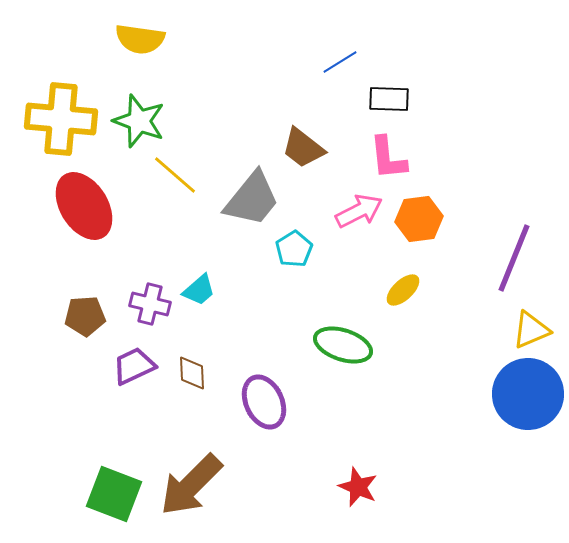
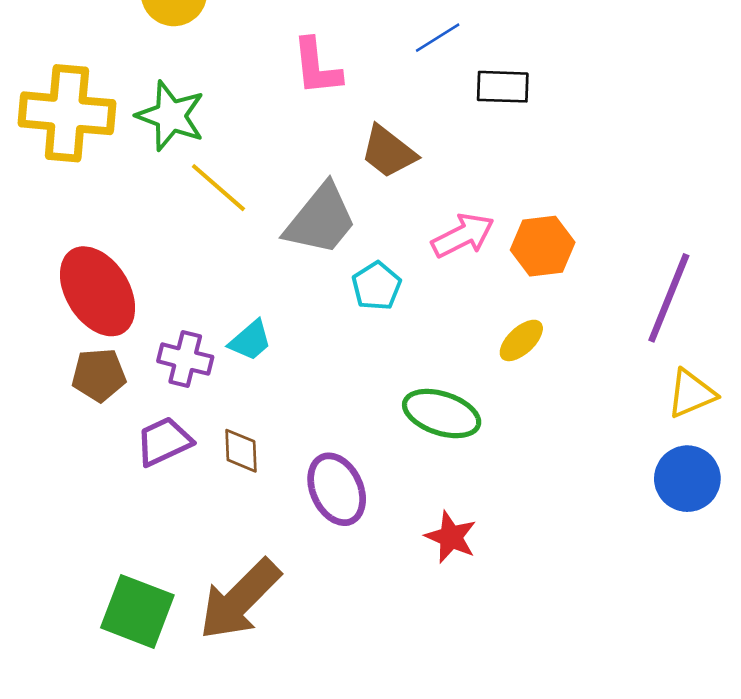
pink L-shape: (388, 158) -> (317, 67), moved
red ellipse: (84, 206) -> (98, 291), moved
blue circle: (528, 394) -> (687, 479), size x0.7
red star: (358, 487) -> (451, 537), moved

